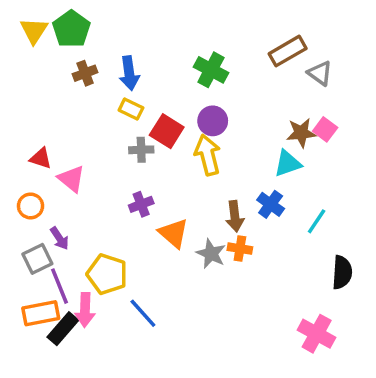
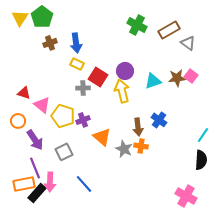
green cross: (211, 70) -> (137, 25), moved
cyan triangle: (288, 163) -> (153, 81), moved
cyan line: (317, 221) -> (203, 135), moved
purple arrow: (59, 238) -> (35, 140), size x1.5
gray square: (37, 259) -> (64, 152), moved
yellow pentagon: (107, 274) -> (63, 116), moved

